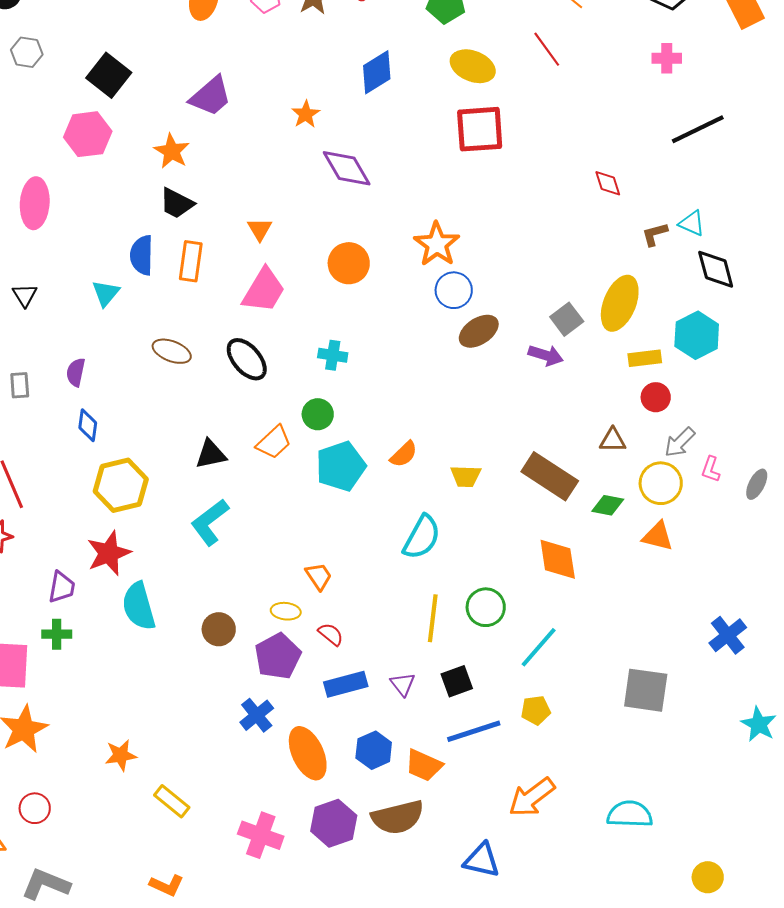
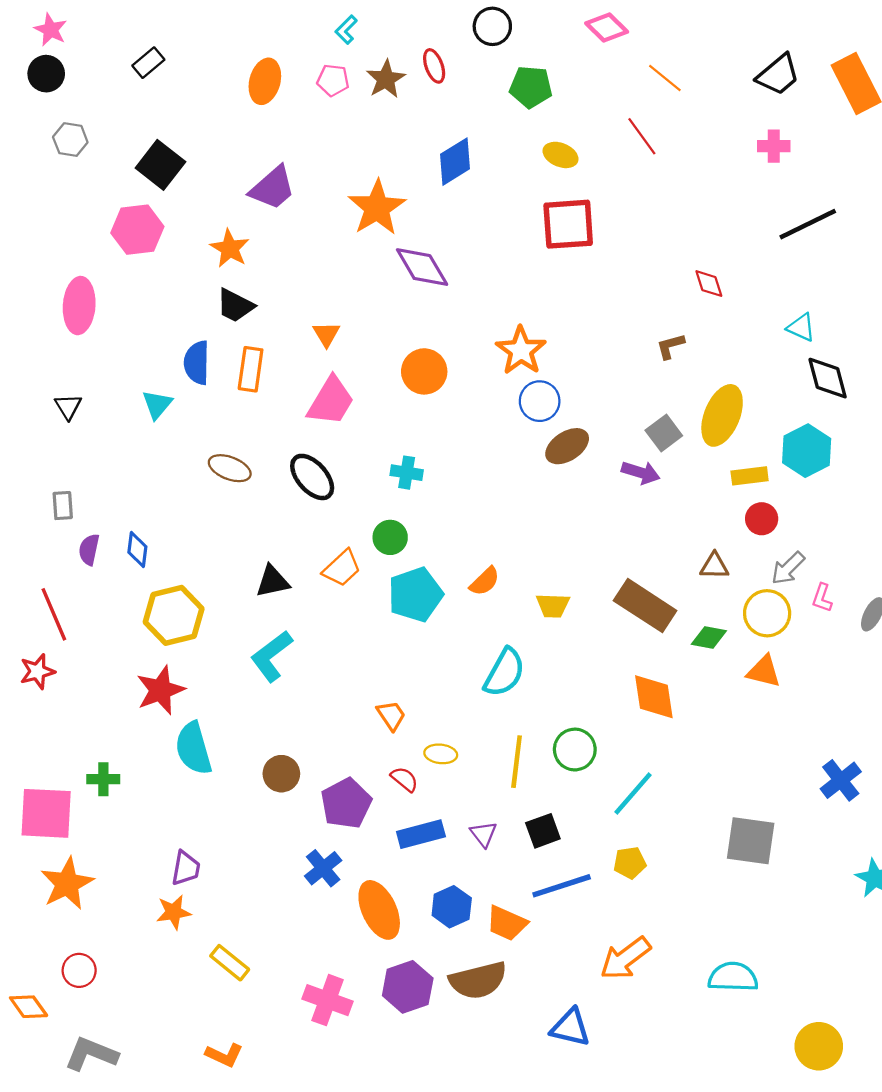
yellow ellipse: (473, 66) -> (560, 155), size x0.7
orange star: (306, 114) -> (377, 208), size x1.8
brown L-shape: (655, 234) -> (670, 346), moved
purple semicircle: (76, 372) -> (89, 549), moved
purple trapezoid: (62, 587) -> (186, 868), moved
yellow ellipse: (286, 611) -> (441, 754), moved
yellow circle: (708, 877) -> (819, 1046), size x1.4

